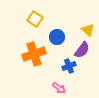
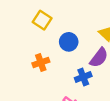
orange cross: (34, 54) -> (41, 62), size x0.6

